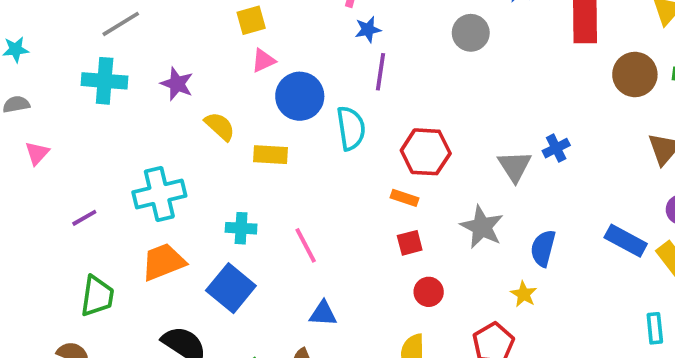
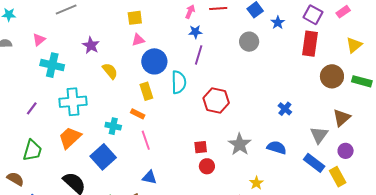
cyan cross: (105, 81) -> (52, 65), moved
blue cross: (556, 148) -> (285, 109), turned -32
pink triangle: (37, 153) -> (39, 40), moved
yellow rectangle: (270, 155) -> (146, 91), moved, turned 60
gray triangle: (515, 166) -> (319, 135), moved
orange rectangle: (404, 198) -> (138, 114), moved
purple line: (84, 218) -> (32, 108), turned -32
blue semicircle: (543, 248) -> (277, 148), moved, turned 84
orange trapezoid: (163, 262) -> (70, 138), turned -30
red circle: (429, 292) -> (207, 166), moved

